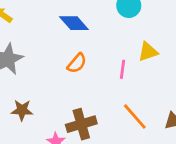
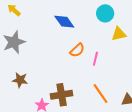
yellow triangle: (148, 52) -> (119, 34), moved
orange semicircle: (77, 63) -> (77, 50), moved

